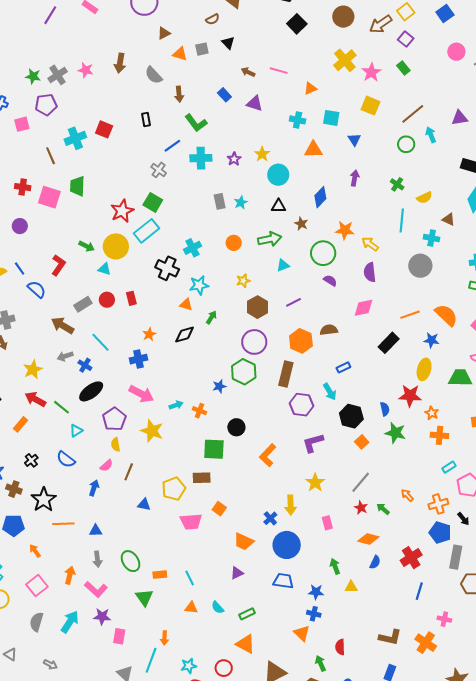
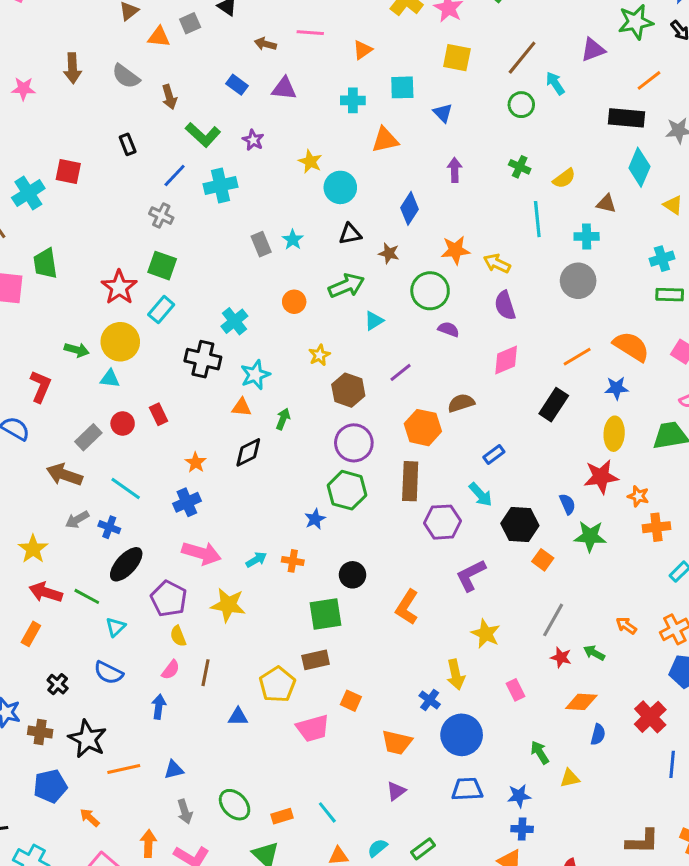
purple star: (234, 159) -> (253, 140), moved
cyan rectangle: (146, 231) -> (161, 310), size x0.7
cyan semicircle: (218, 607) -> (378, 848), turned 104

